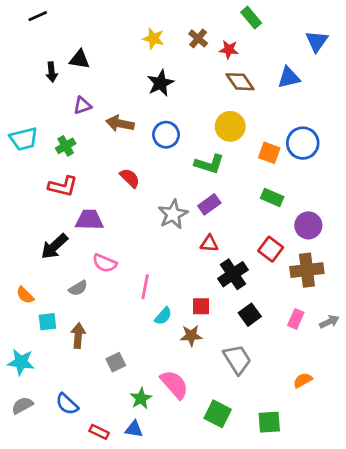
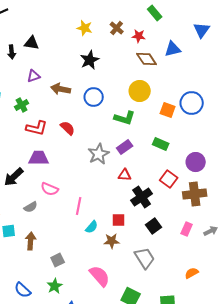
blue triangle: (289, 78) -> (173, 49), moved
red L-shape: (63, 186) -> (37, 128), moved
green rectangle: (272, 198) -> (161, 144), moved
green star: (141, 398) -> (55, 286), moved

